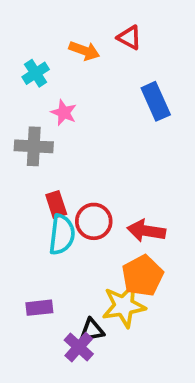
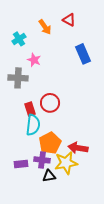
orange arrow: (84, 51) -> (45, 27), turned 35
red circle: (94, 221) -> (50, 103), moved
red arrow: (146, 231) -> (78, 148), moved
orange pentagon: (143, 276) -> (50, 143), moved
purple cross: (79, 347) -> (42, 160), moved, turned -35

